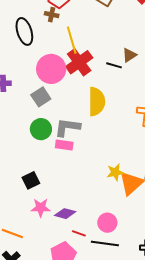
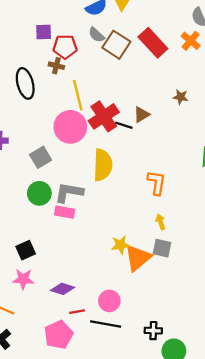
red cross: (79, 62) -> (104, 116), moved
pink circle: (51, 69) -> (70, 127), moved
pink star: (41, 208) -> (23, 279), moved
red line: (79, 233) -> (77, 312), turned -32

